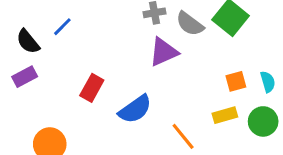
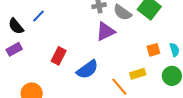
yellow rectangle: (225, 115) -> (138, 74), moved

